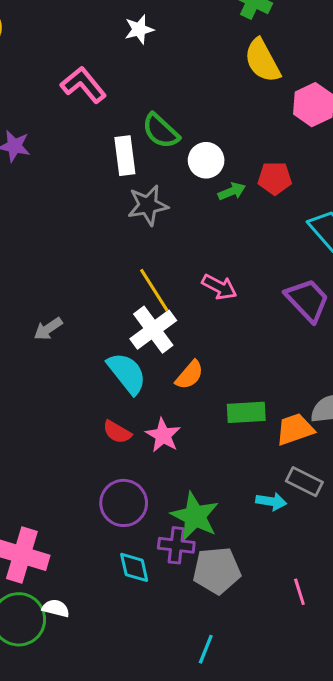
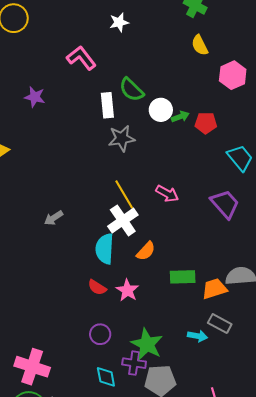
yellow semicircle: (262, 61) -> (200, 45), size x0.7
green arrow: (232, 191) -> (180, 117), moved
cyan semicircle: (127, 373) -> (105, 249), turned -140
purple circle: (124, 503) -> (100, 334), size x0.7

